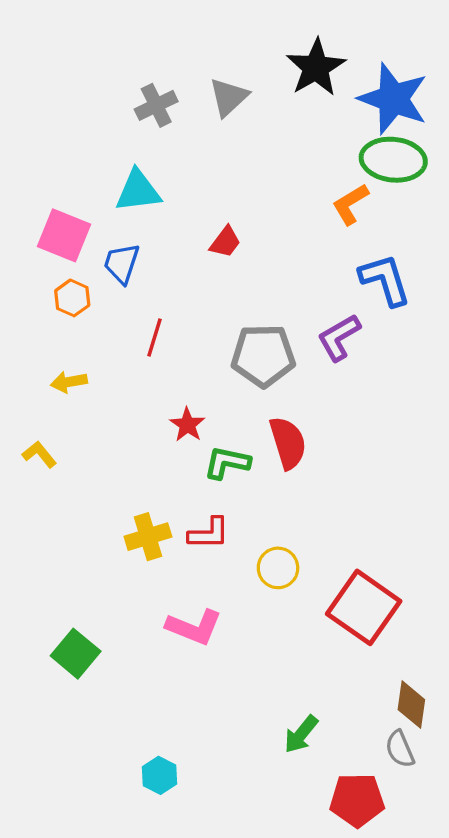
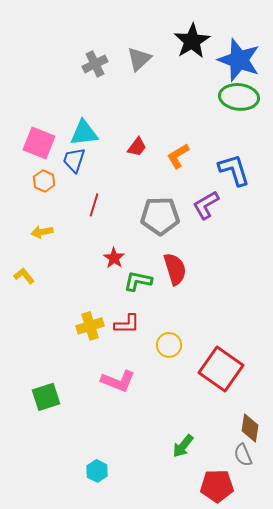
cyan triangle: (138, 191) -> (84, 133), moved
orange L-shape: (350, 204) -> (178, 156), moved
green square: (76, 654) -> (46, 397), turned 32

